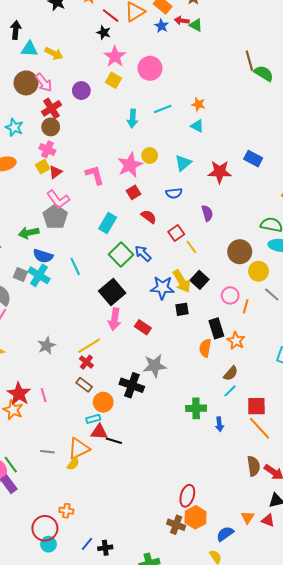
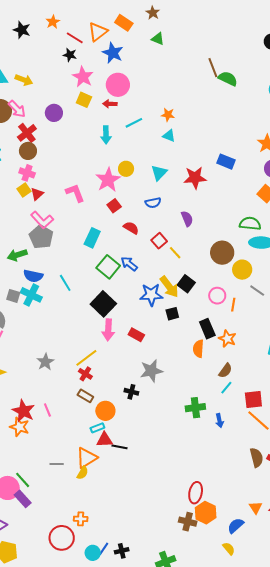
red arrow: (182, 21) -> (110, 104), moved
blue star: (162, 26) -> (113, 53), moved, size x1.5
black cross: (132, 385) -> (131, 392), size x0.6
cyan circle: (48, 544) -> (93, 553), moved

